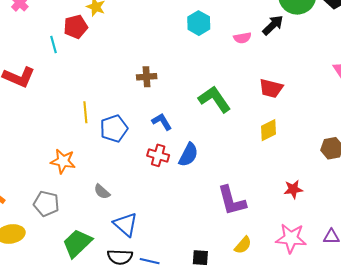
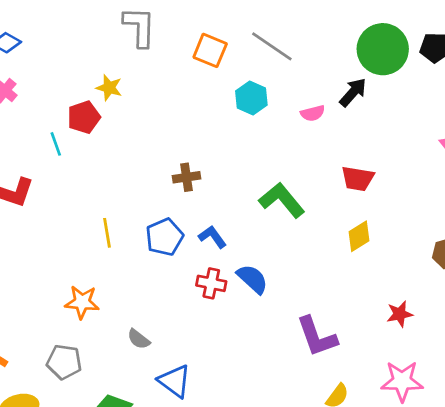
blue pentagon: (114, 129) -> (164, 237), moved
blue semicircle: (188, 155) -> (252, 279), turned -70

